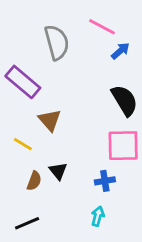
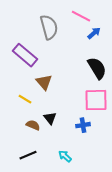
brown semicircle: (34, 181) -> (33, 125), turned -88
cyan arrow: (98, 216) -> (65, 156), moved, turned -64

